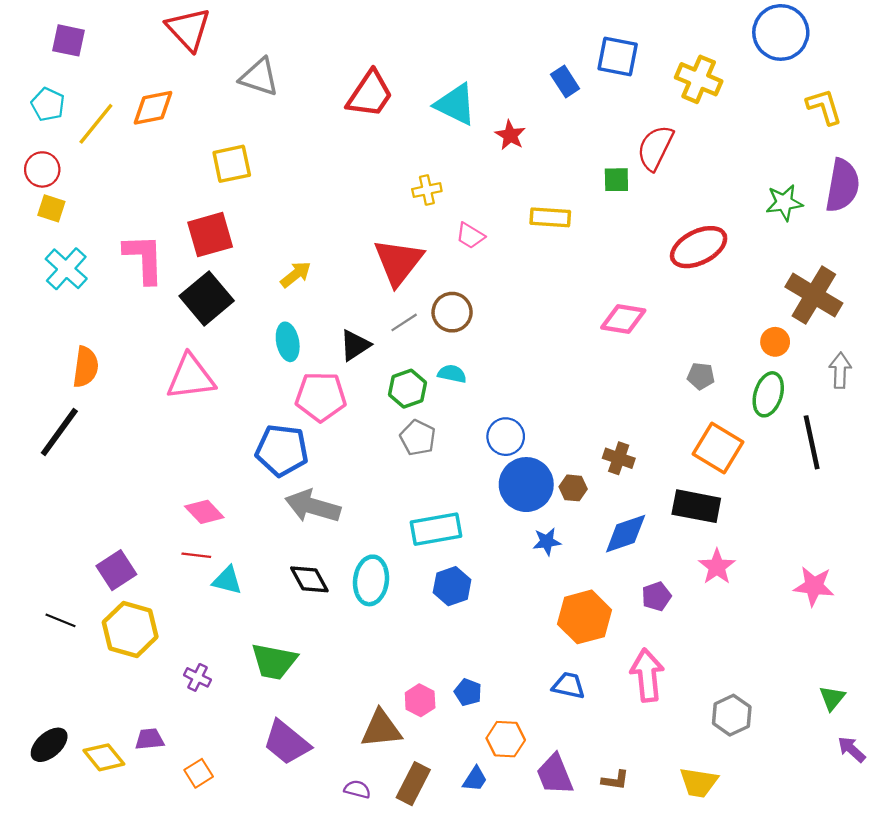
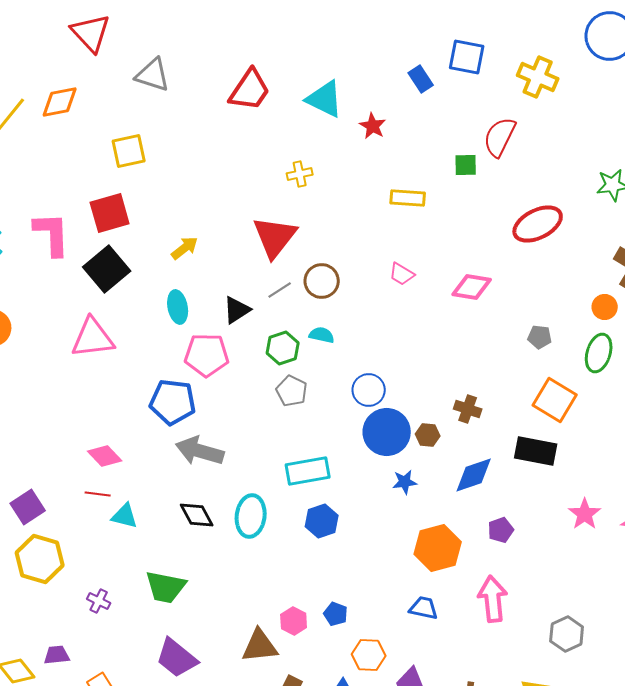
pink trapezoid: (470, 236) -> (402, 274), moved
pink star: (717, 567) -> (585, 514), moved

